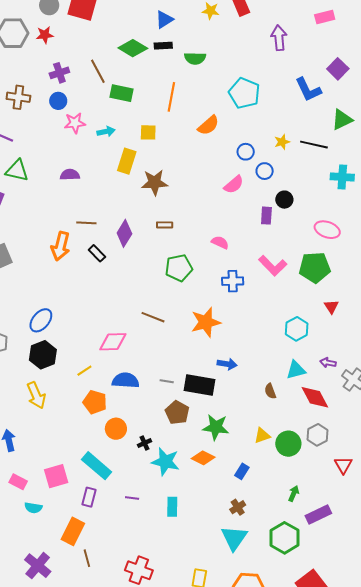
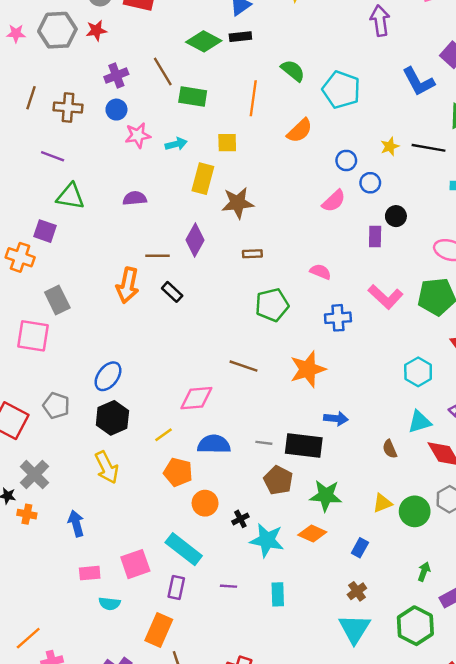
green semicircle: (195, 58) -> (293, 71), moved, turned -140
purple diamond: (124, 233) -> (195, 240), moved
pink rectangle: (18, 482) -> (90, 573), turned -30

